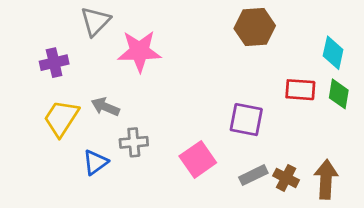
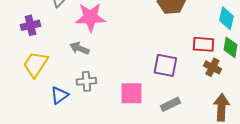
gray arrow: (105, 107) -> (79, 48), moved
pink square: (198, 159) -> (131, 93), turned 35
brown cross: (286, 178) -> (212, 67), moved

